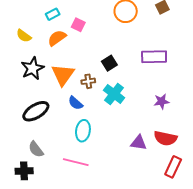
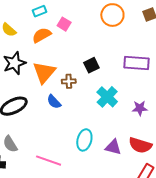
cyan cross: (114, 94) -> (107, 97), moved
cyan ellipse: (83, 131) -> (84, 140), moved

